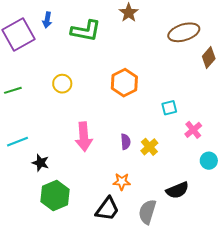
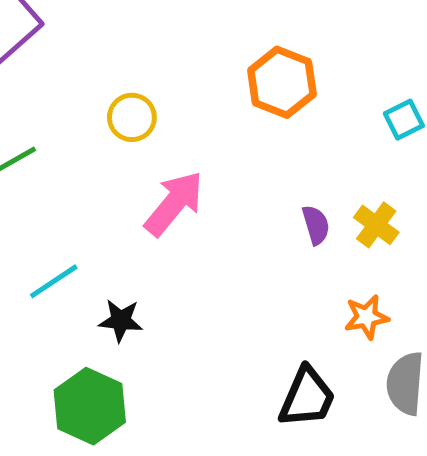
pink arrow: (84, 137) -> (174, 203), moved, turned -124
orange star: (122, 182) -> (366, 317), moved
green hexagon: (55, 195) -> (90, 406), moved

